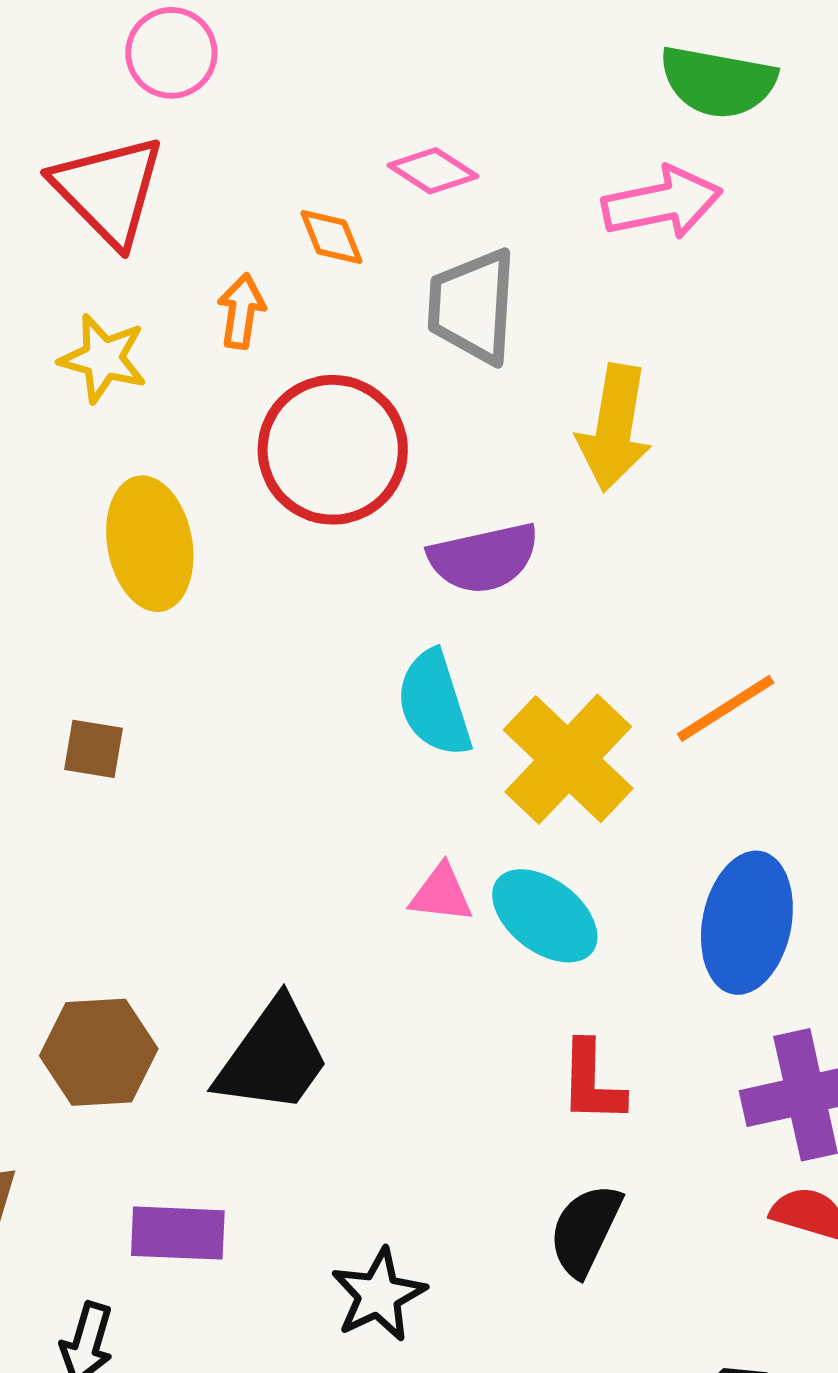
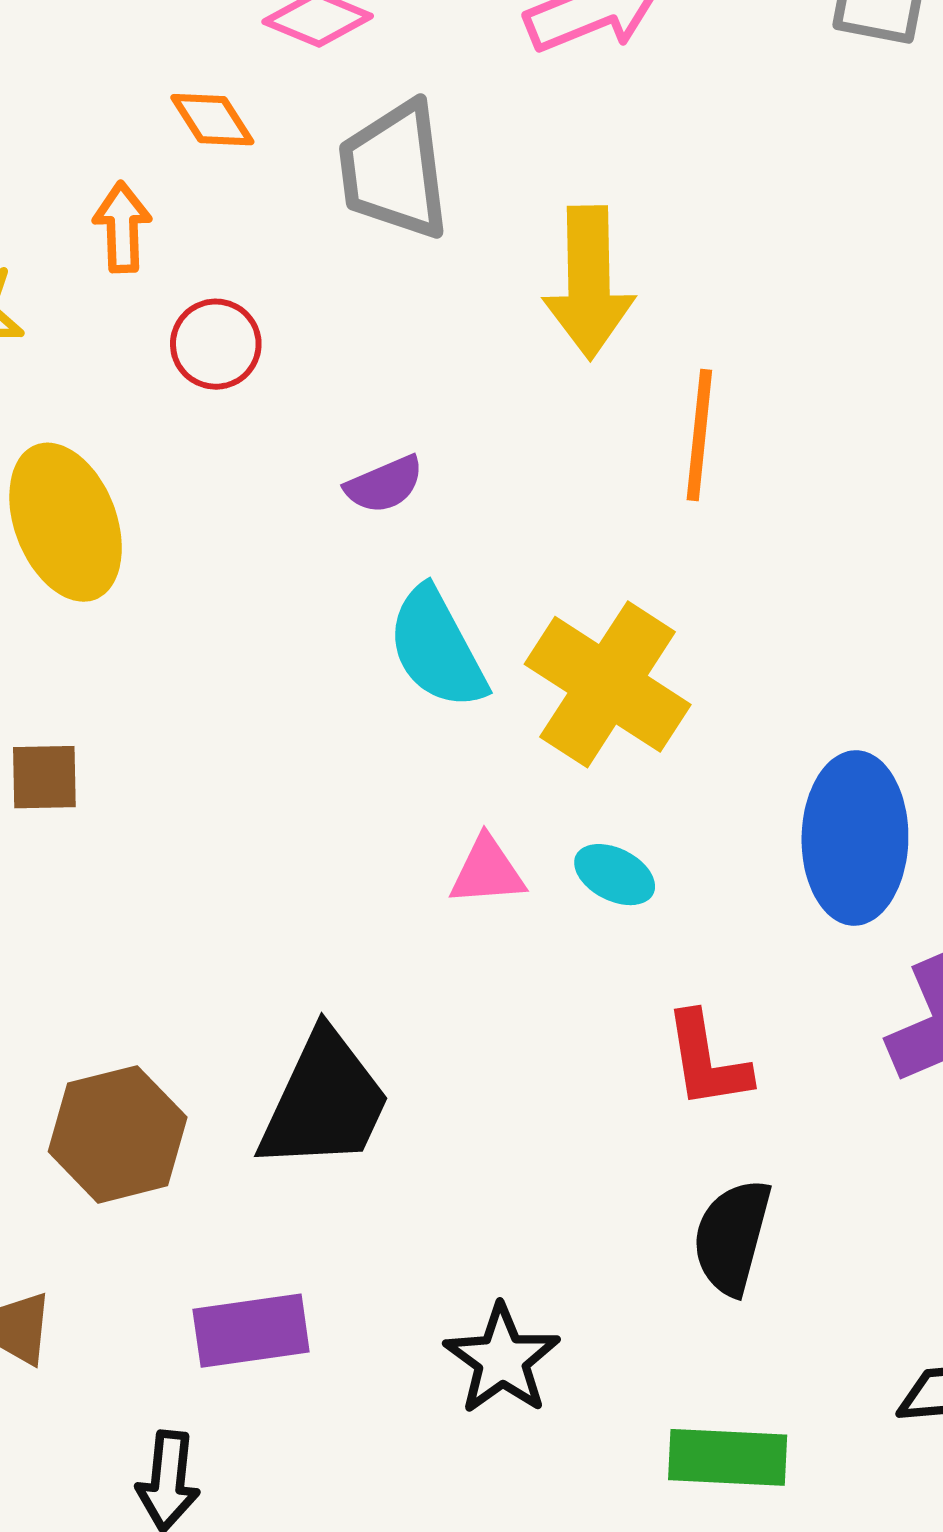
red circle: (333, 450) -> (216, 344), moved, size x0.5
purple semicircle: (484, 558) -> (384, 484), moved, size x0.6
orange line: (726, 708) -> (699, 435), moved, turned -41
cyan ellipse: (545, 916) -> (615, 875), size x0.6

